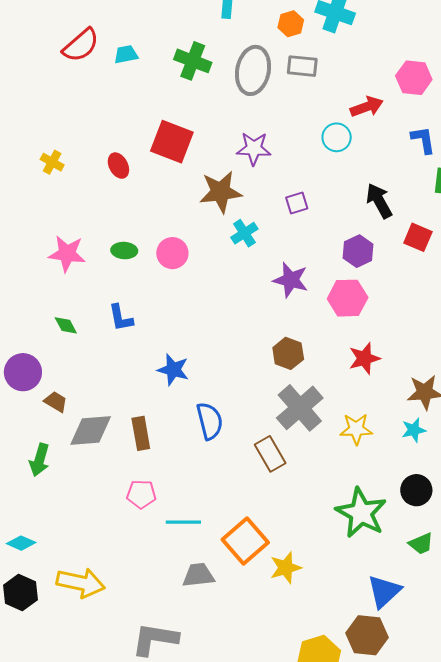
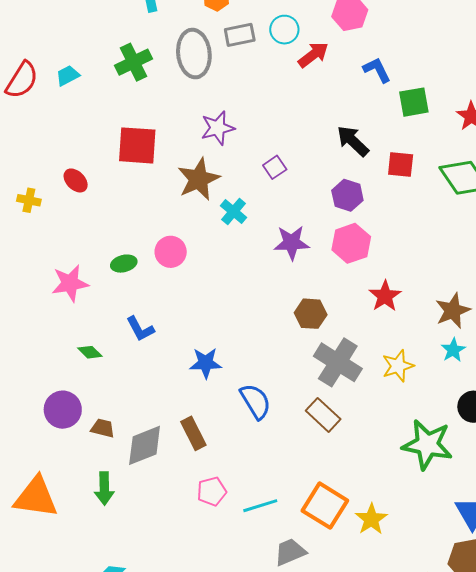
green cross: (193, 61) -> (133, 62), turned -30
cyan circle: (337, 137) -> (284, 30), moved
red ellipse: (118, 166) -> (76, 180), moved

